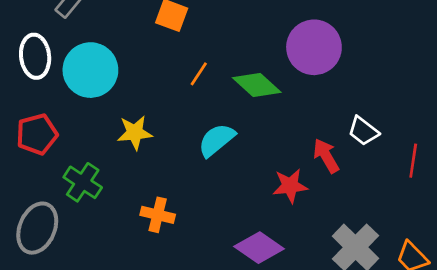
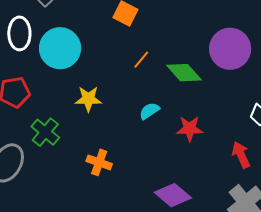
cyan semicircle: (217, 140) -> (149, 111), size x0.7
red arrow: (326, 156) -> (241, 155), moved
red star: (290, 186) -> (190, 129), moved

